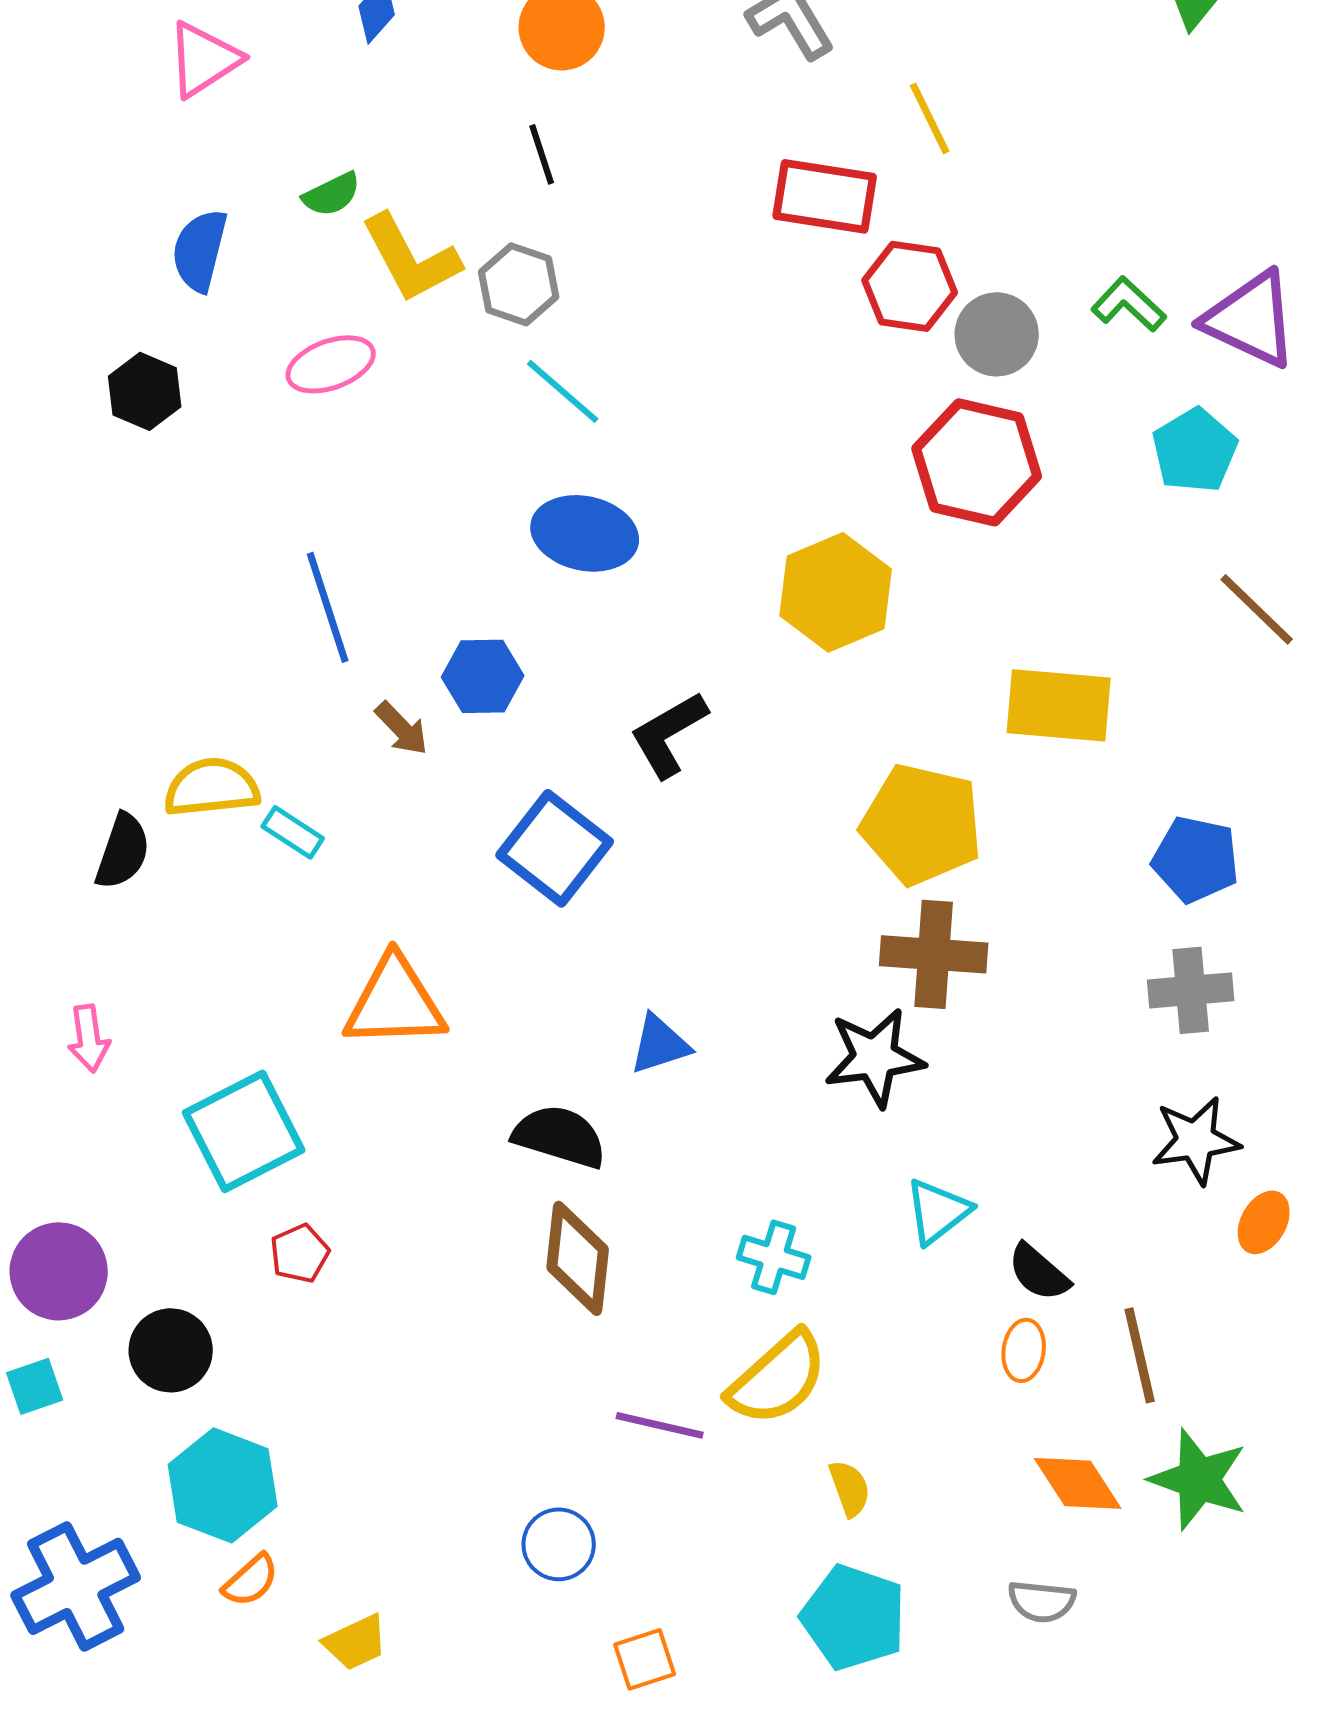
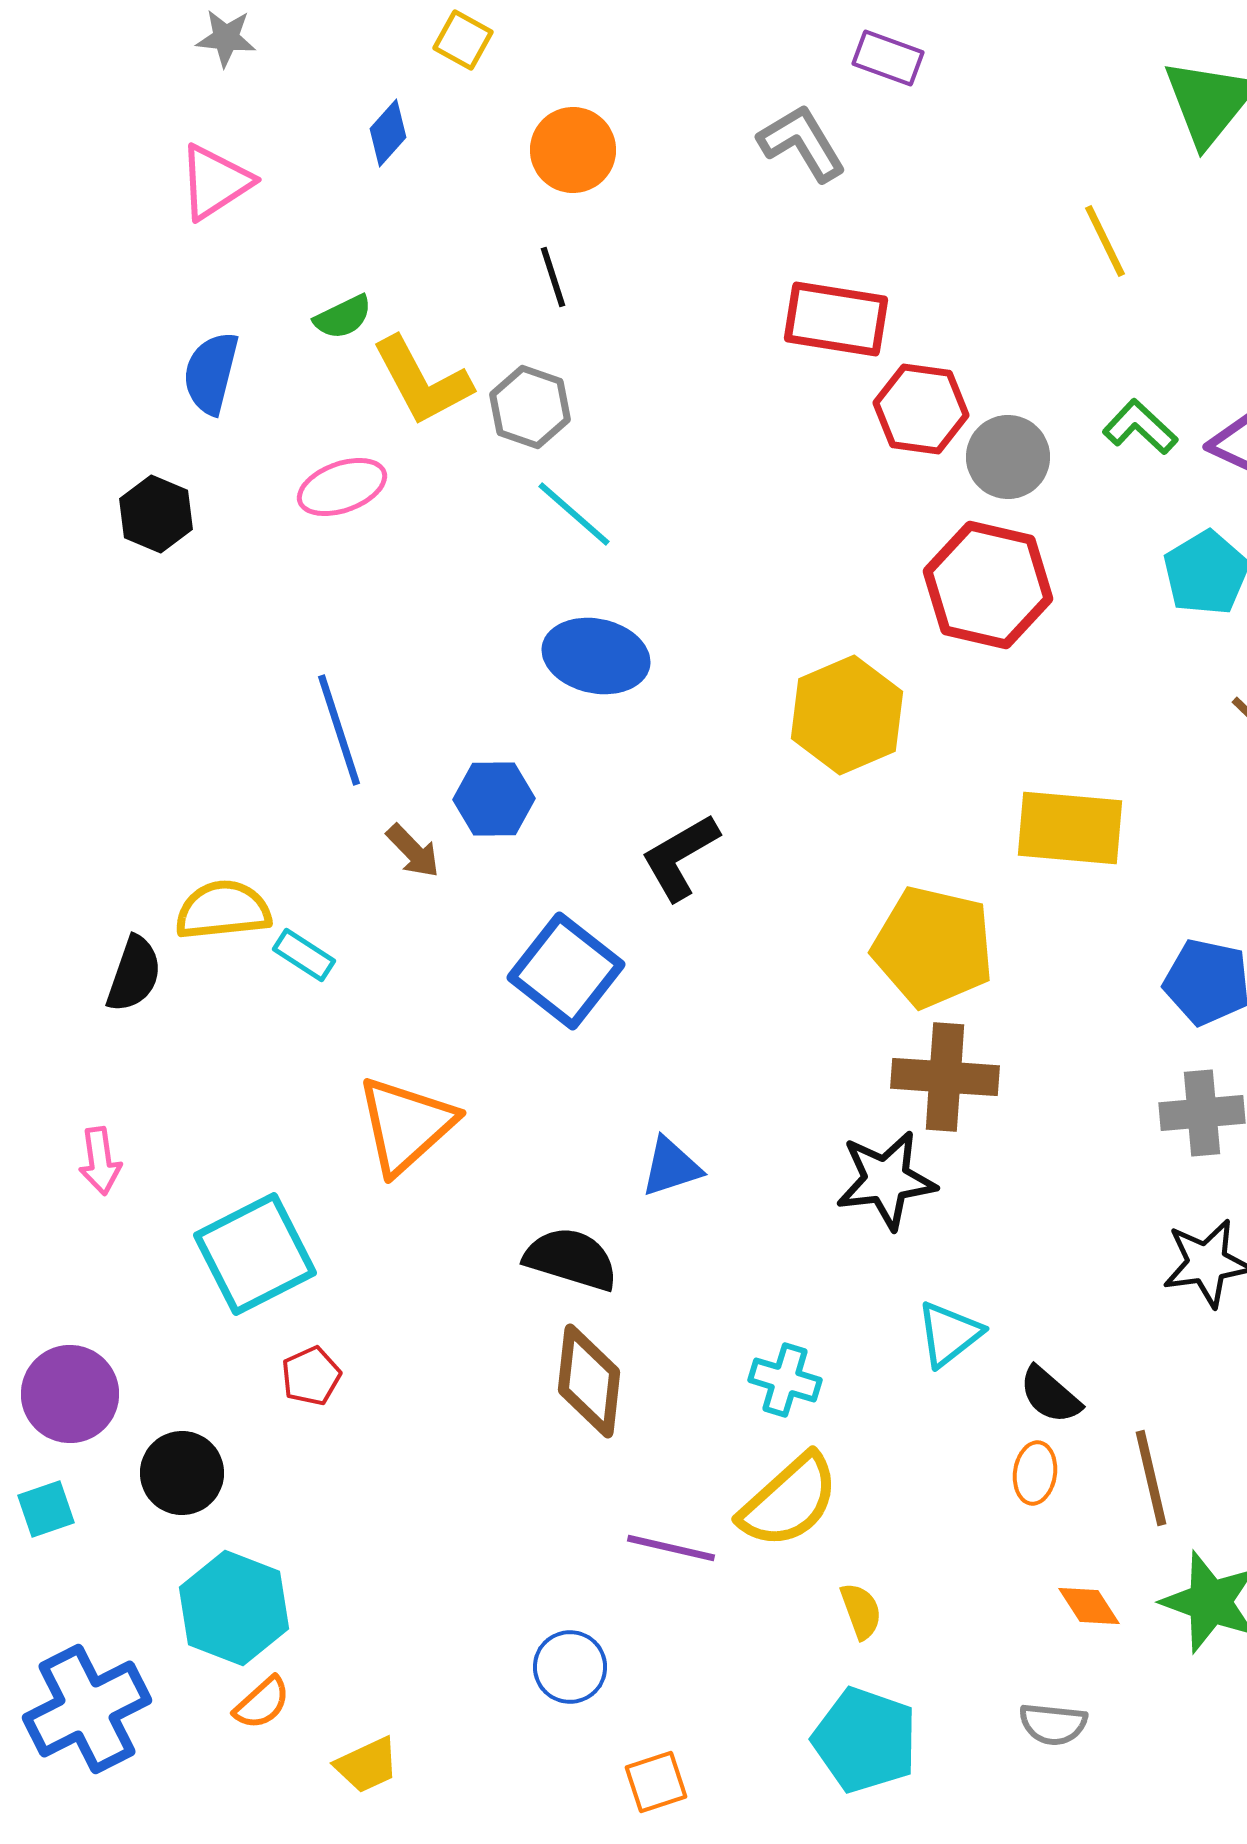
yellow line: (930, 118) -> (1105, 241), moved
orange triangle: (395, 1002) -> (406, 1125), turned -40
orange diamond: (1078, 1483) -> (1089, 1606), size x0.7

